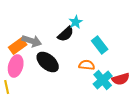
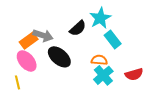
cyan star: (76, 22) -> (100, 18), moved, size x1.5
pink ellipse: (16, 66) -> (27, 61), turned -55
cyan cross: (103, 80) -> (103, 75), moved

